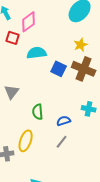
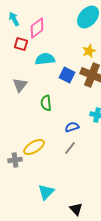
gray triangle: (12, 92) -> (20, 85), moved
green semicircle: (38, 112) -> (46, 103), moved
yellow ellipse: (26, 141) -> (34, 147), turned 40

